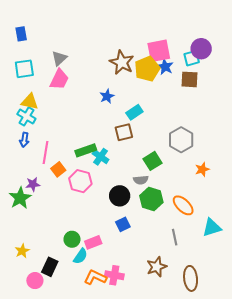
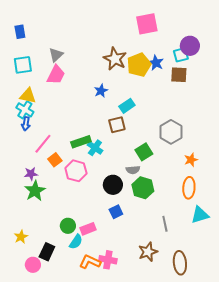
pink square: (159, 51) -> (147, 24), moved
blue arrow: (24, 140) -> (26, 124), moved
pink line: (46, 152) -> (43, 144), turned 30
green star: (20, 198) -> (35, 191), moved
orange ellipse: (183, 205) -> (189, 188), moved, turned 50

